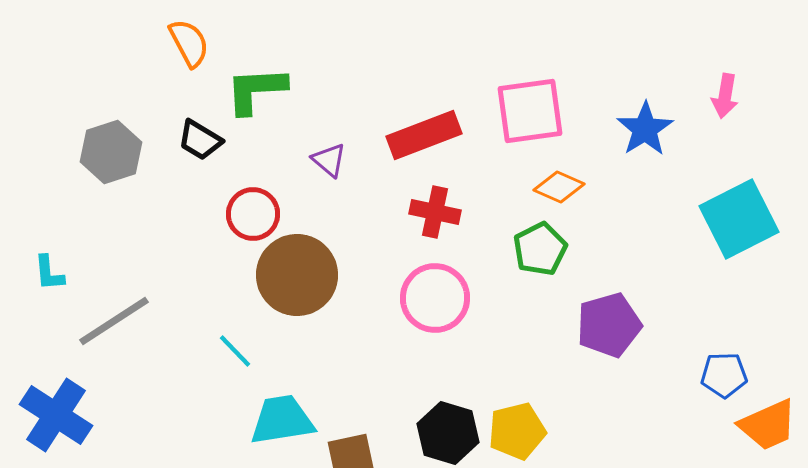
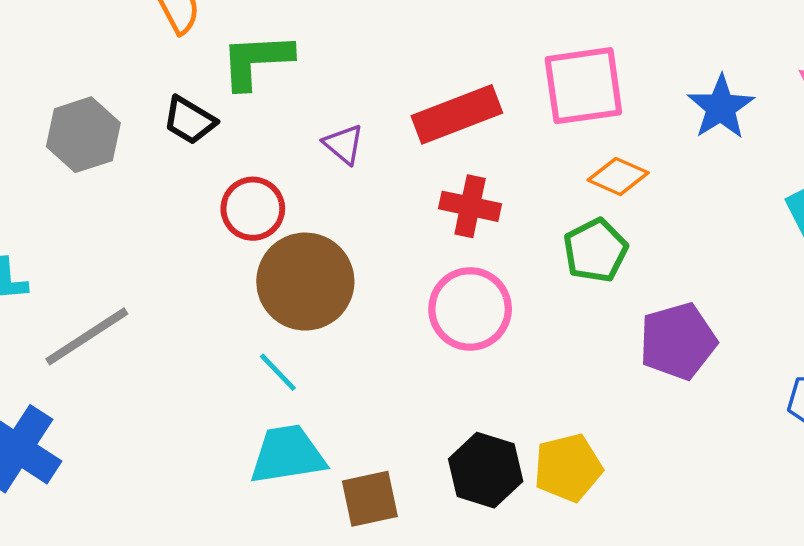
cyan line: (235, 351) -> (278, 372), moved

